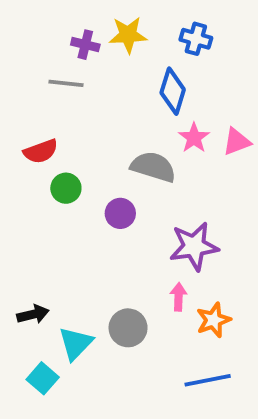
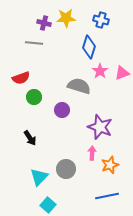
purple star: (194, 246) -> (100, 127), turned 30
black arrow: (33, 314) -> (30, 138), moved, turned 70
cyan square: (43, 378) -> (48, 205), moved

